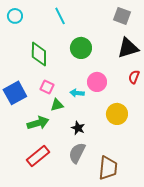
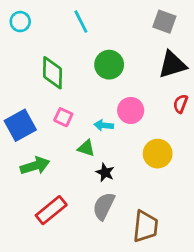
green triangle: (57, 105) -> (86, 148), moved, turned 32
green arrow: (38, 123) -> (35, 166), moved

